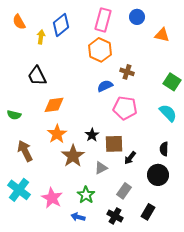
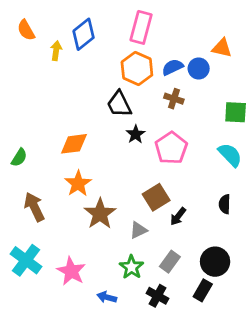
blue circle: (137, 17) -> (199, 68), moved
black trapezoid: (37, 76) -> (119, 104), moved
green square: (172, 82) -> (236, 112), turned -30
blue semicircle: (105, 86) -> (173, 67), moved
pink pentagon: (125, 108) -> (171, 148), turned 30
green semicircle: (14, 115) -> (19, 158), turned -72
black star: (92, 135) -> (136, 134), moved
brown square: (114, 144) -> (156, 197), turned -30
black circle: (158, 175) -> (215, 262), moved
green star: (86, 195) -> (131, 267), moved

